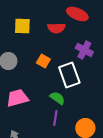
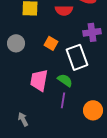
purple cross: (84, 50) -> (92, 32), turned -36
pink trapezoid: (17, 98) -> (39, 80), moved, turned -65

